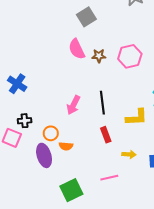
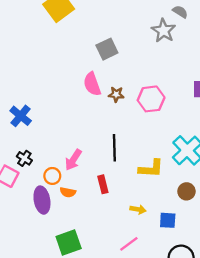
pink arrow: (73, 105) -> (73, 160), moved
black cross: (25, 121) -> (24, 158), turned 32
red rectangle: (106, 135) -> (103, 184), moved
pink line: (109, 178) -> (129, 244), moved, turned -30

